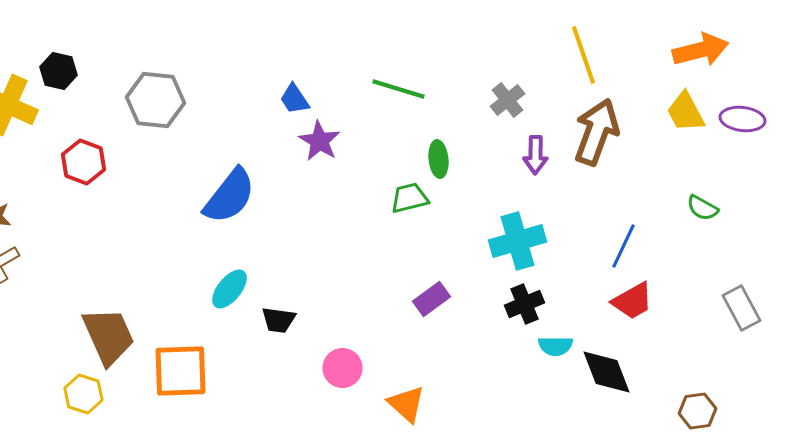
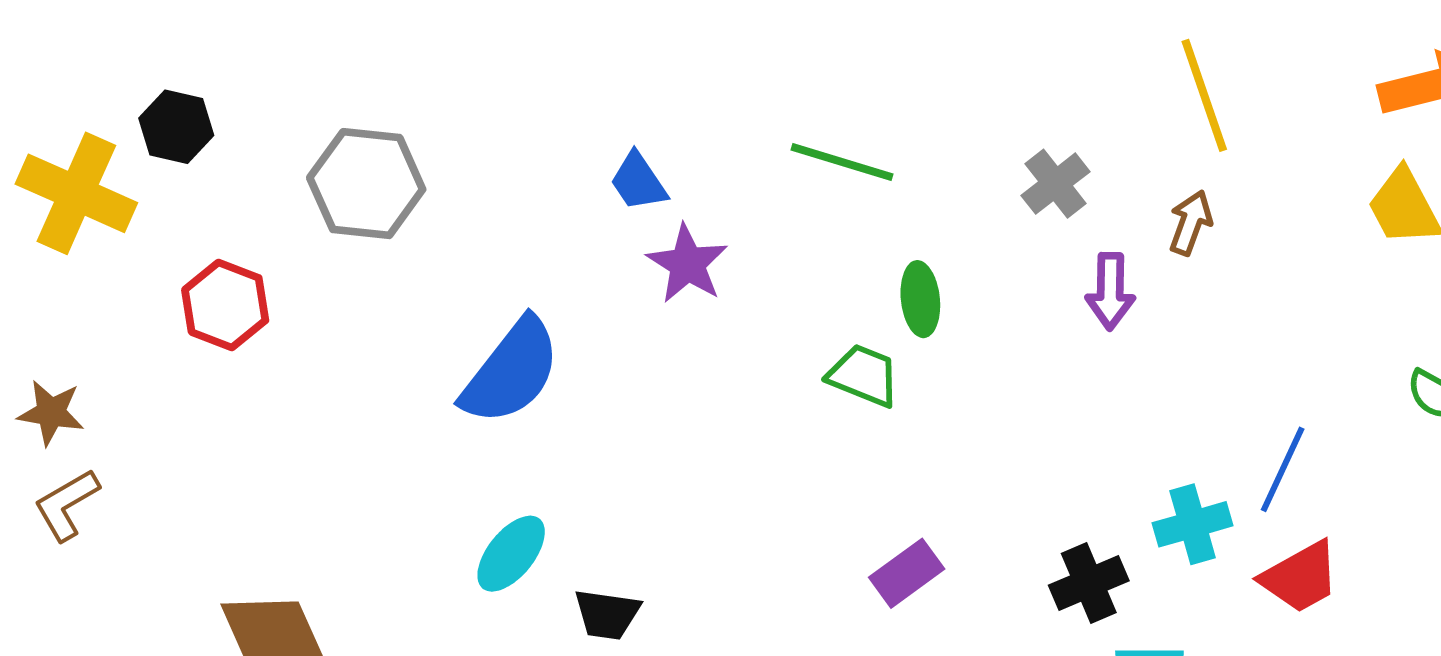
brown arrow: (596, 132) -> (1191, 223), moved, size x0.5
green trapezoid: (409, 198) -> (864, 375), turned 36
cyan cross: (517, 241) -> (1193, 524), moved, size x0.7

